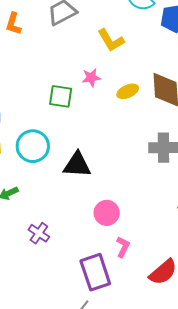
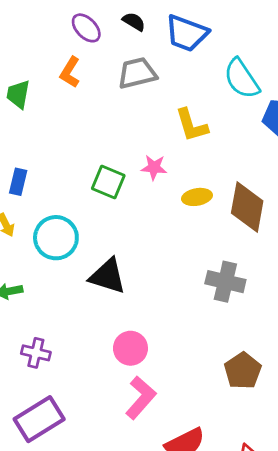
purple cross: (39, 233) -> (36, 353), turned -35
pink L-shape: (123, 247) -> (141, 398), size x1.5
purple rectangle: (95, 272) -> (39, 419), moved, turned 63

